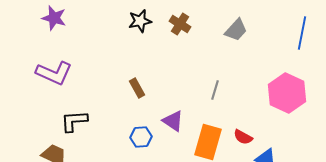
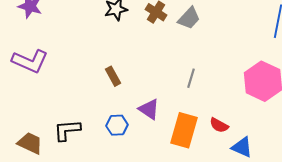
gray trapezoid: (236, 30) -> (189, 18), moved
black L-shape: (74, 121) -> (67, 130), moved

